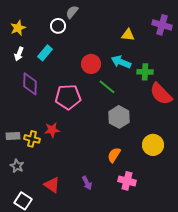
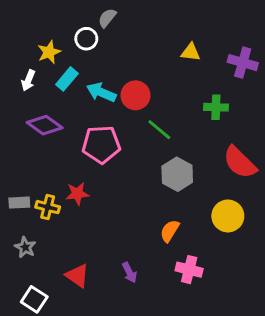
purple cross: (162, 25) -> (243, 63), moved
yellow star: (18, 28) -> (49, 52), moved
cyan arrow: (121, 62) -> (101, 92), moved
purple diamond: (30, 84) -> (45, 125), turned -55
red semicircle: (161, 94) -> (240, 162), moved

